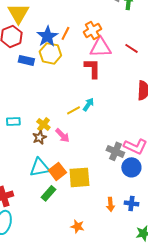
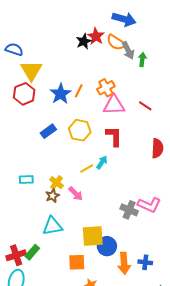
yellow hexagon: (50, 53) -> (80, 130), moved
blue rectangle: (26, 60) -> (48, 131), moved, turned -49
red L-shape: (92, 68) -> (114, 136), moved
blue circle: (131, 167) -> (107, 246), moved
orange square: (57, 171) -> (77, 262), moved, turned 36
green rectangle: (48, 193) -> (32, 252), moved
orange arrow: (110, 204) -> (124, 263), size x1.5

